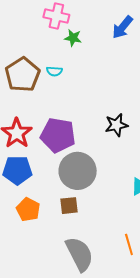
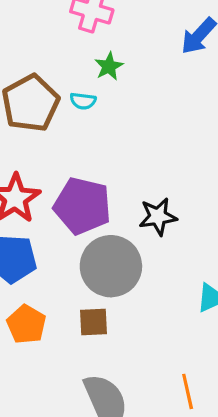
green star: (73, 38) -> (109, 66), moved, turned 30
black star: (116, 125) -> (158, 217), moved

